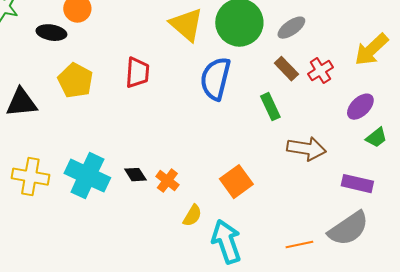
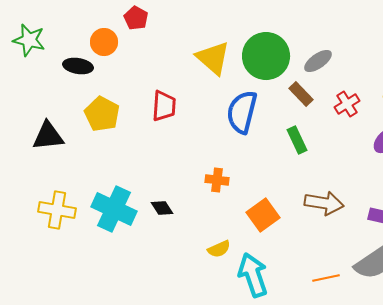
brown rectangle: (286, 69) -> (301, 94), moved
brown arrow: (306, 149) -> (324, 203), moved
orange cross: (167, 181) -> (217, 180), moved, turned -30
yellow semicircle: (192, 216) -> (219, 249), turned 35

